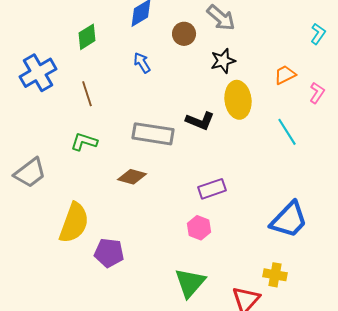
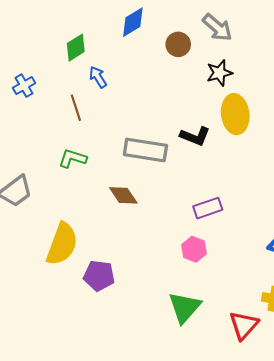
blue arrow: (142, 63) -> (98, 77), moved
blue cross: (38, 73) -> (24, 86), size x0.6
brown diamond: (132, 177) -> (123, 195), turned 40

